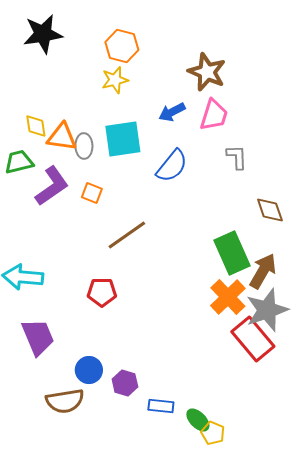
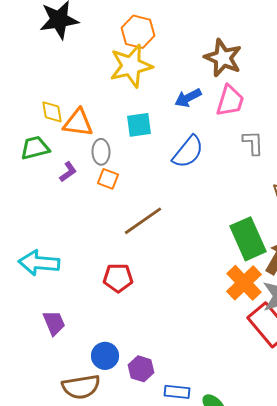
yellow star: (115, 80) -> (131, 66), size x1.6
cyan square: (123, 139) -> (139, 125), size x0.7
gray ellipse: (84, 146) -> (101, 152), moved
purple L-shape: (52, 186) -> (68, 172), size x0.5
purple trapezoid: (38, 337) -> (54, 323), size x0.7

